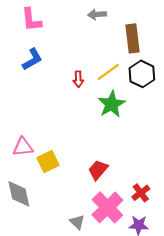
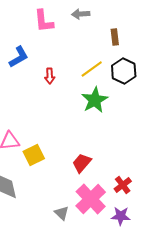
pink L-shape: (31, 20) -> (44, 21), moved
brown rectangle: (132, 38) -> (115, 37), size x0.6
red arrow: (78, 79) -> (50, 76), moved

